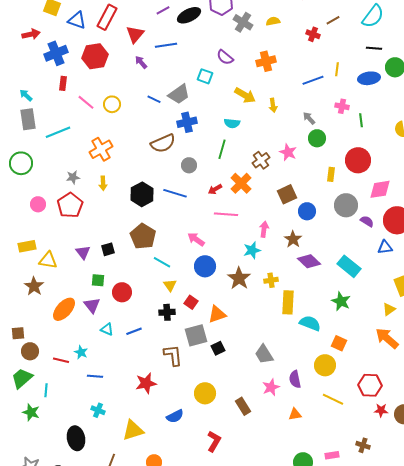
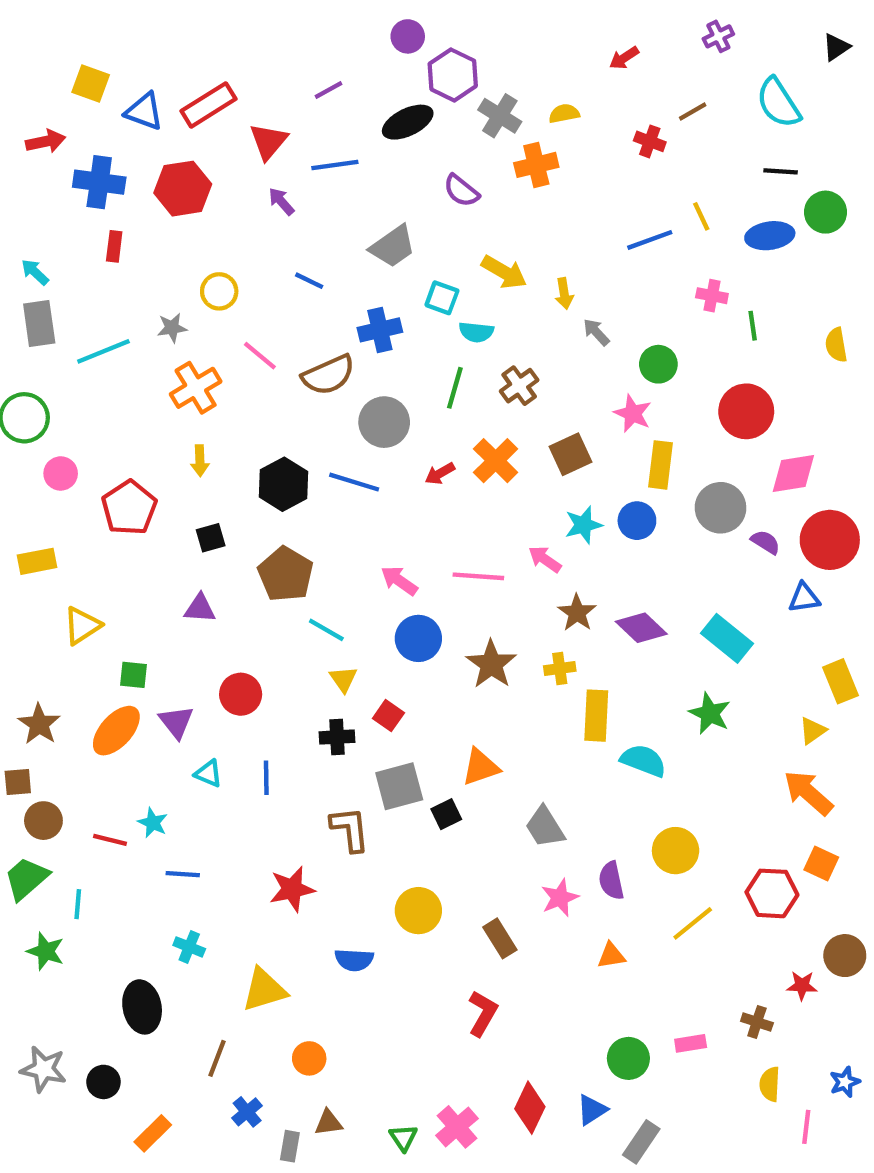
black ellipse: (189, 15) -> (408, 122), moved
cyan semicircle: (373, 16) -> (778, 103), turned 110
red rectangle: (107, 17) -> (208, 105), turned 30
blue cross: (56, 53) -> (99, 182), turned 30
orange cross: (266, 61) -> (536, 165), moved
yellow line: (337, 69) -> (701, 216), turned -32
cyan square: (205, 76) -> (442, 298), moved
gray trapezoid: (179, 94) -> (393, 246), moved
pink line: (86, 102) -> (260, 356), moved
gray arrow: (309, 118) -> (596, 332), moved
pink star: (288, 152) -> (633, 413), moved
brown cross: (261, 160) -> (519, 386), moved
gray circle: (189, 165) -> (384, 422), size x1.5
yellow rectangle: (331, 174) -> (661, 465), moved, size x1.5
gray star: (73, 177) -> (172, 328), moved
brown square: (287, 194) -> (571, 454), moved
pink circle: (38, 204) -> (61, 473), moved
pink line: (226, 214) -> (478, 576), moved
pink arrow: (264, 229) -> (545, 559), turned -63
brown star: (293, 239) -> (577, 613), moved
yellow rectangle: (27, 246) -> (37, 561), moved
black square: (108, 249) -> (211, 538), moved
cyan star: (252, 250) -> (583, 525), moved
purple triangle: (83, 252) -> (200, 608), moved, turned -49
yellow triangle: (48, 260) -> (82, 626), turned -42
green square: (98, 280) -> (133, 675), moved
brown star: (34, 286) -> (39, 724), moved
orange triangle: (217, 314) -> (481, 767), moved
blue line: (134, 331) -> (266, 778), turned -70
orange square: (339, 343) -> (821, 863), moved
yellow line: (333, 399) -> (693, 923), turned -65
red star: (381, 410) -> (802, 986), moved
blue semicircle: (175, 416) -> (354, 960), turned 30
red L-shape: (214, 441) -> (483, 1013), moved

